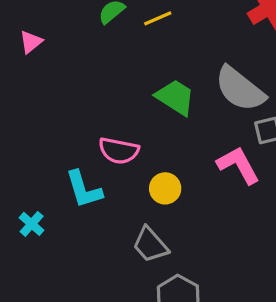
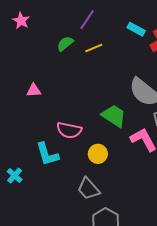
pink triangle: (31, 42) -> (34, 90), moved, turned 35
green trapezoid: (175, 97) -> (114, 116), moved

